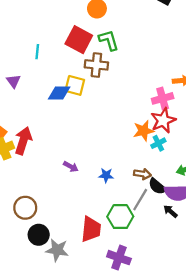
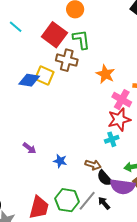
cyan line: (37, 52) -> (16, 27), moved, turned -64
pink cross: (163, 98) -> (122, 100), turned 36
orange star: (144, 131) -> (105, 74), moved, turned 30
gray line: (140, 200) -> (87, 201), moved
black arrow: (170, 211) -> (104, 203), moved

